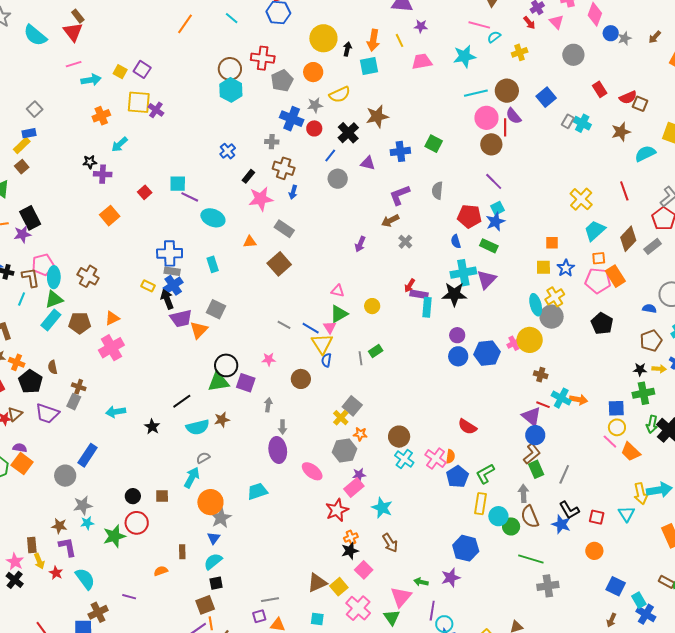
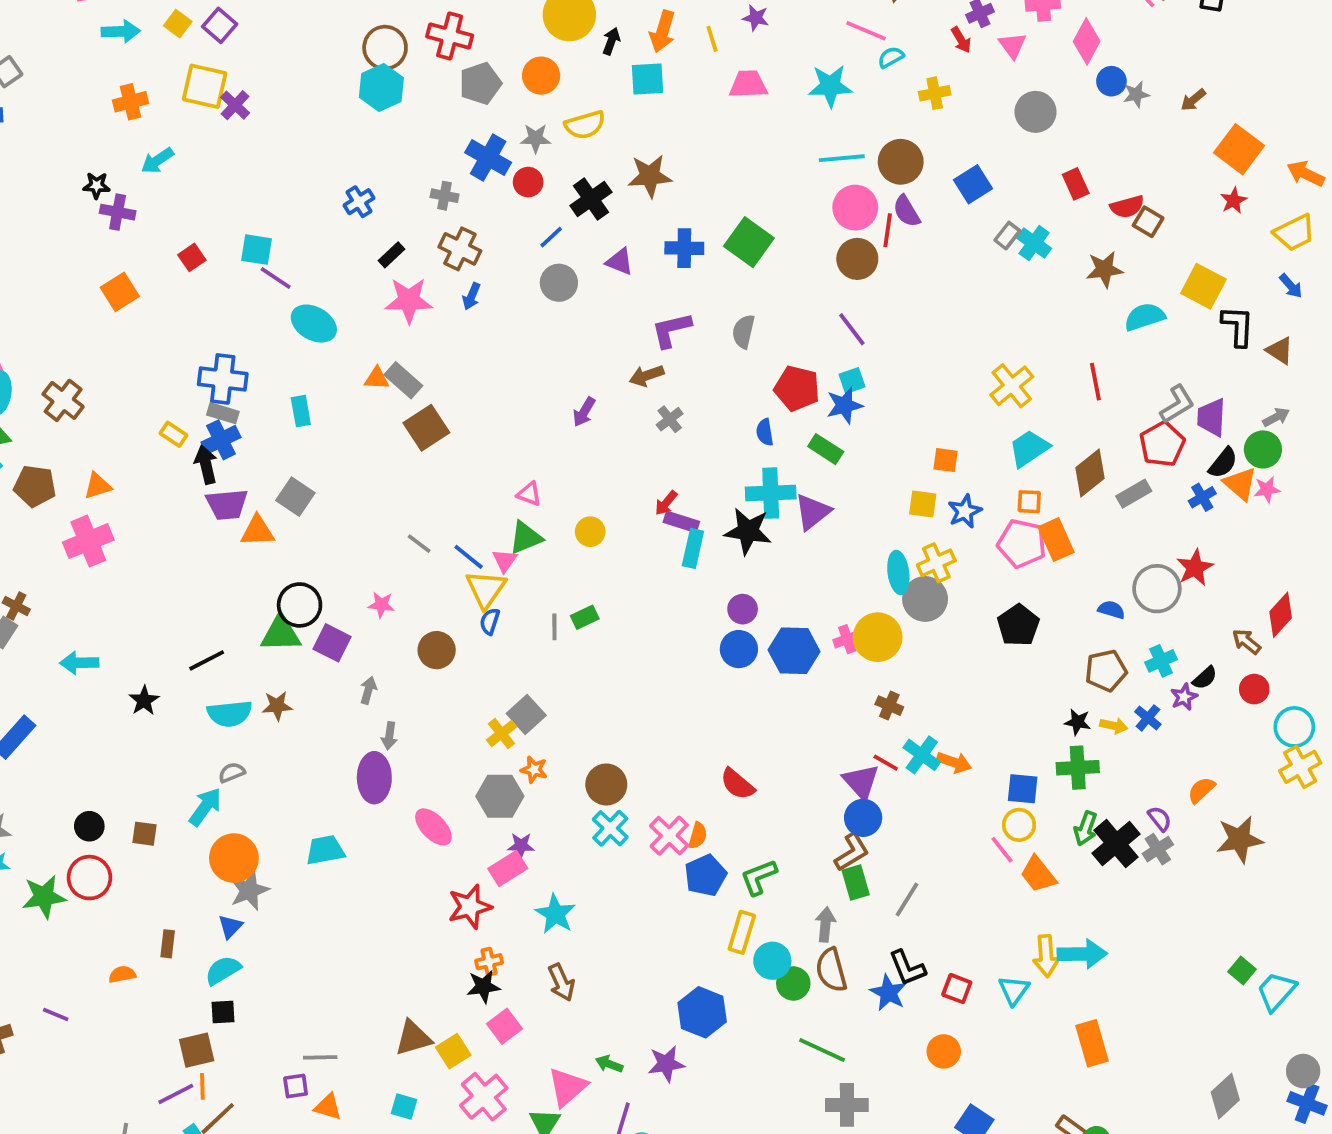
green square: (434, 144) -> (749, 242), size x1.4
gray rectangle: (284, 229) -> (403, 380), moved
orange triangle: (199, 330) -> (257, 531), turned 36

